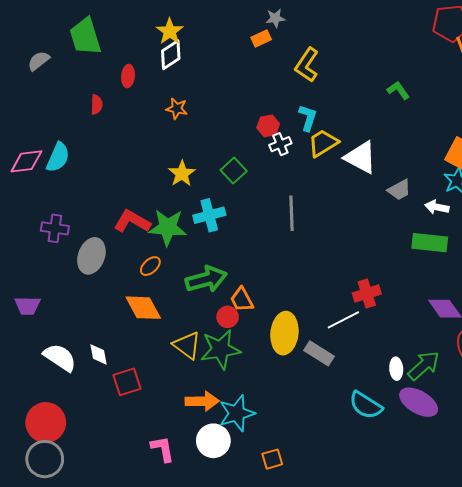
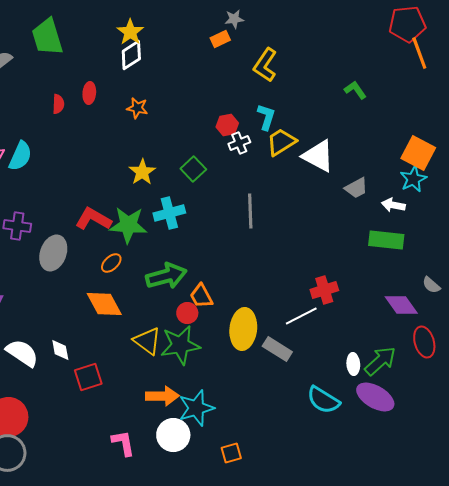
red ellipse: (128, 76) -> (89, 93), moved

